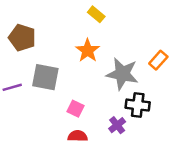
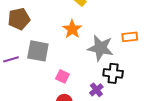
brown pentagon: (22, 38) -> (19, 19), turned -30
orange rectangle: (158, 60) -> (130, 37), turned 42

